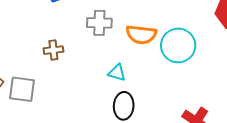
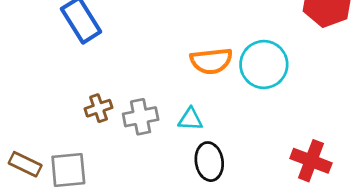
gray cross: (99, 23) -> (141, 117), moved

